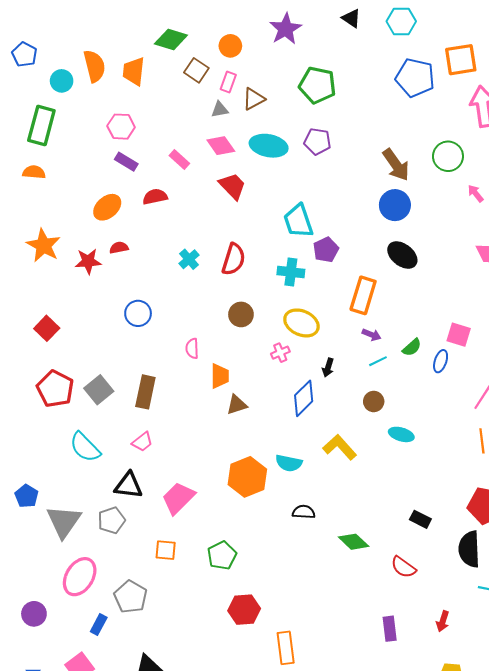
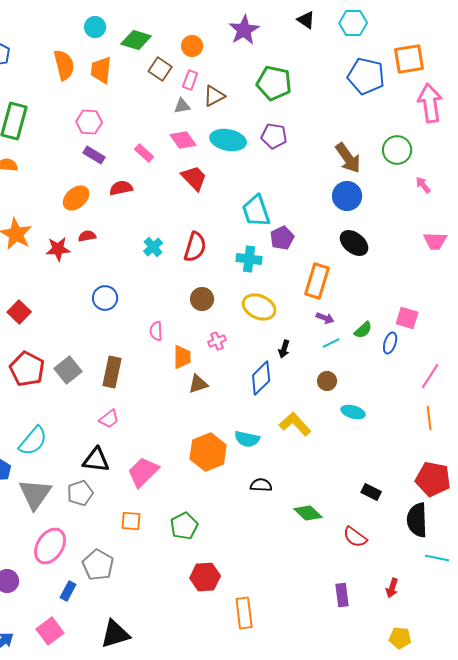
cyan circle: (62, 81) -> (95, 27), moved
pink cross: (280, 353) -> (217, 341), moved
cyan semicircle: (85, 447) -> (33, 441), moved, turned -96

